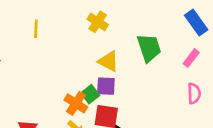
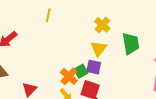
yellow cross: (98, 22) -> (102, 25), moved
yellow triangle: (108, 61) -> (99, 49), turned 30

